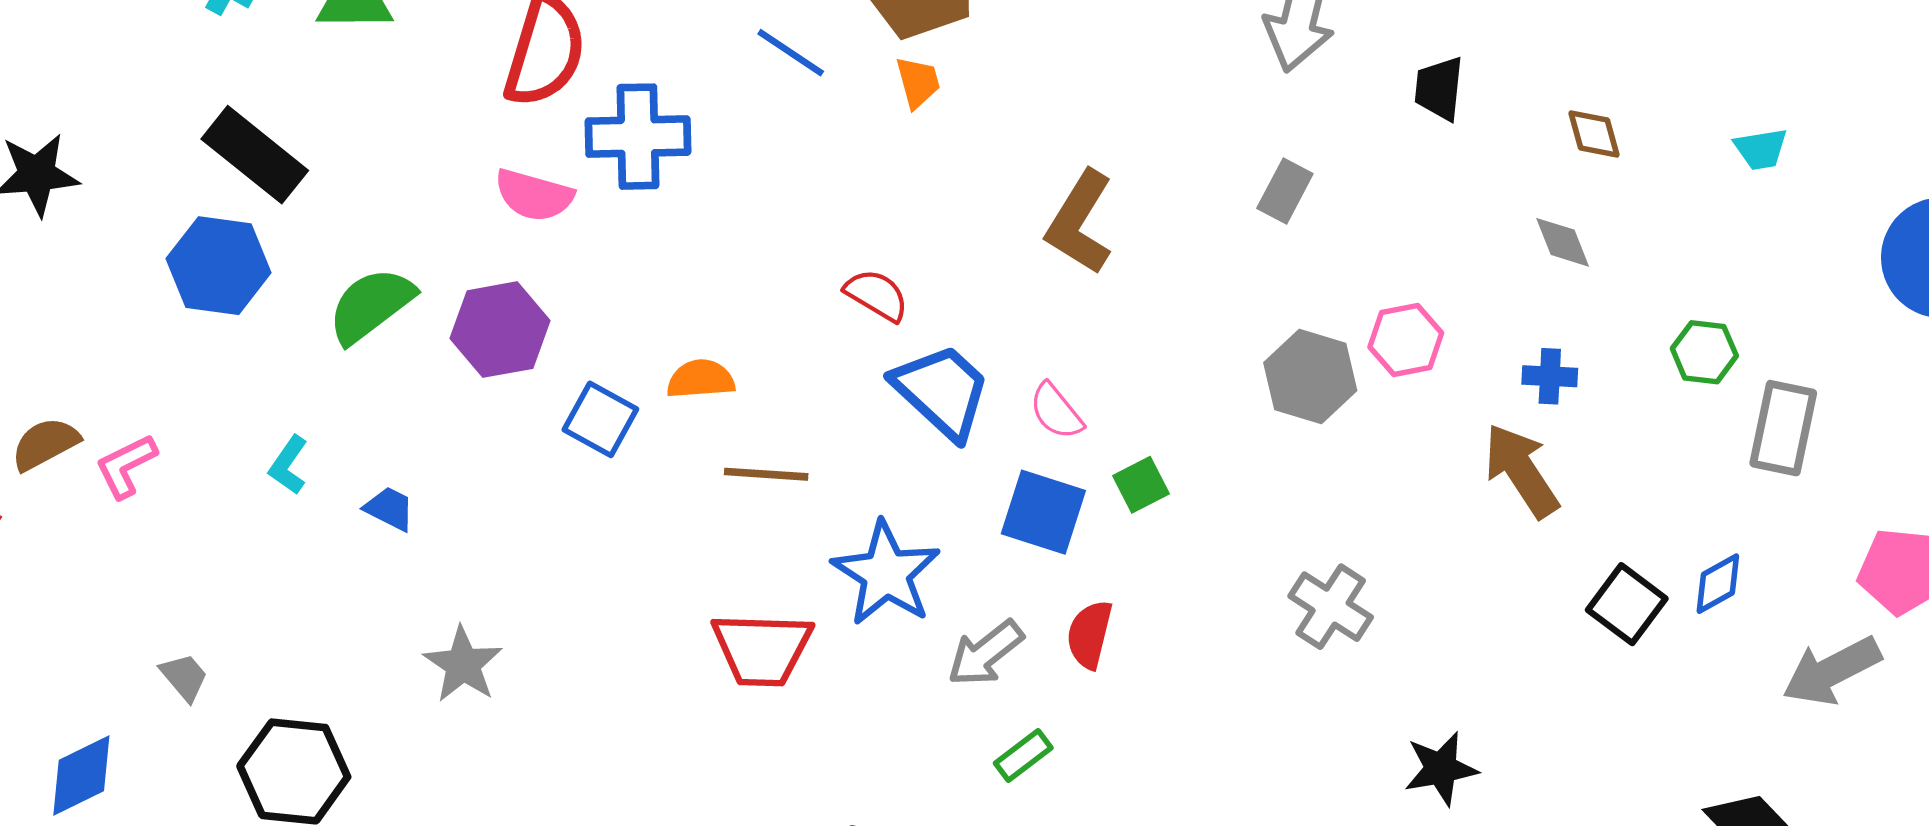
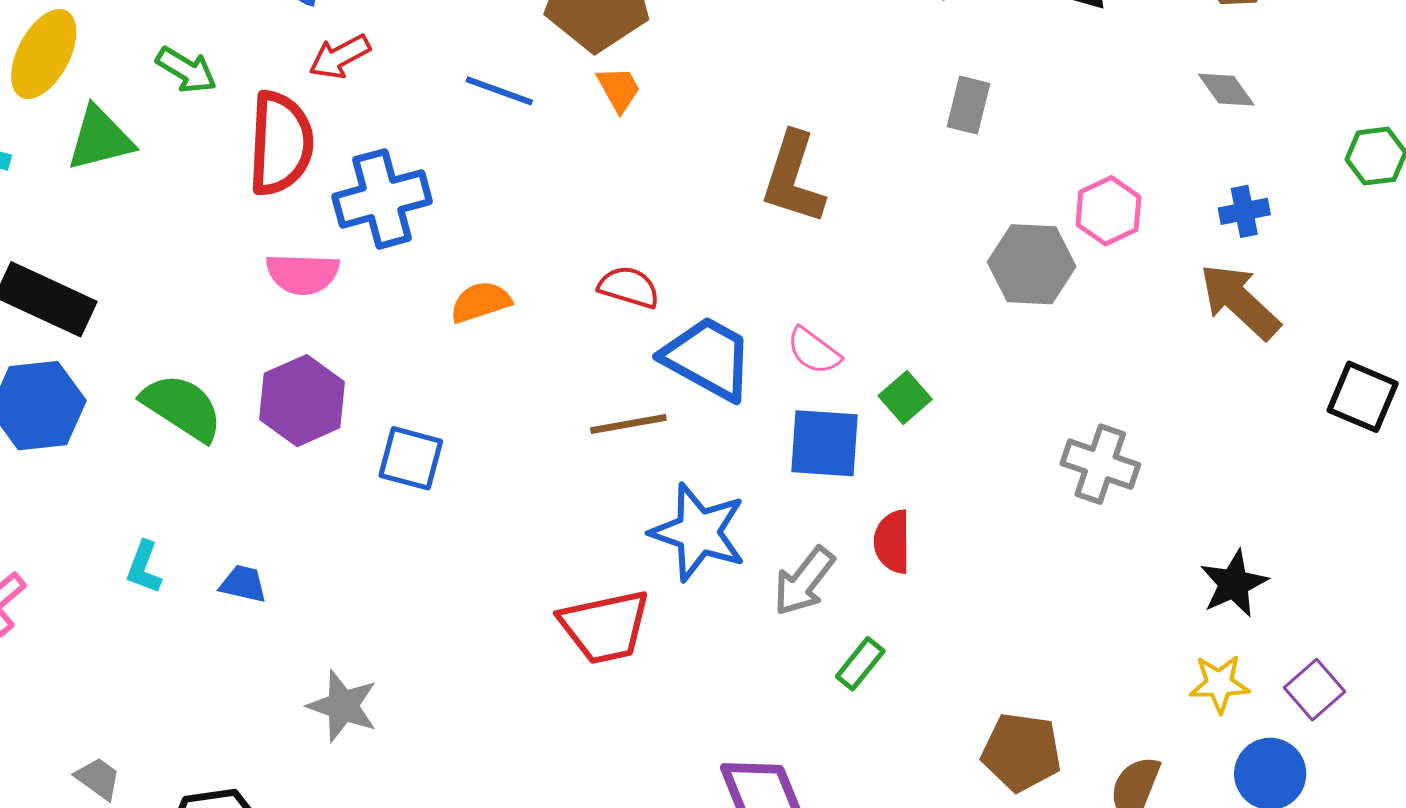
green semicircle: (371, 305) -> (182, 407), turned 84
orange semicircle: (701, 379) -> (481, 302), moved
brown line: (766, 474) -> (628, 424), moved

